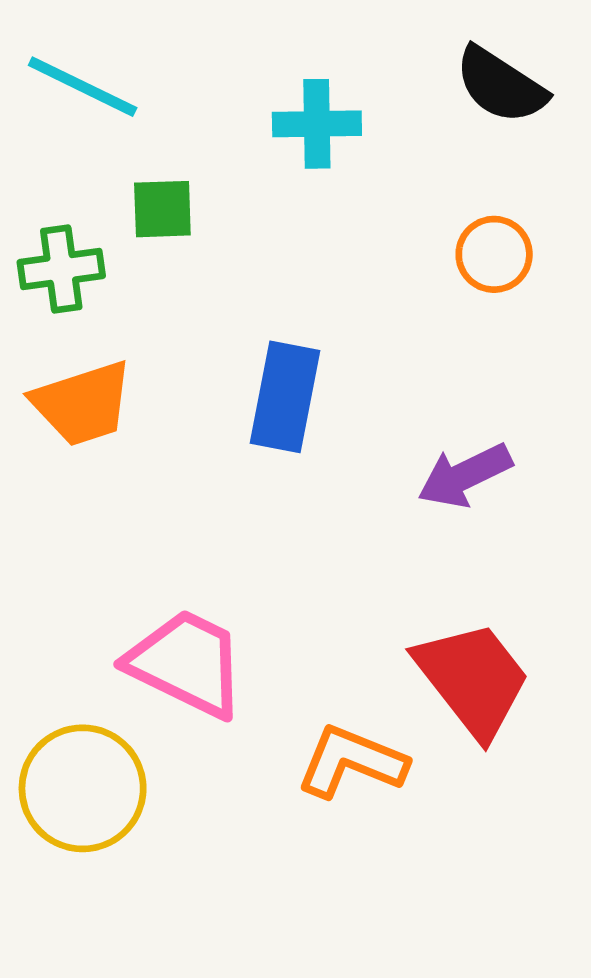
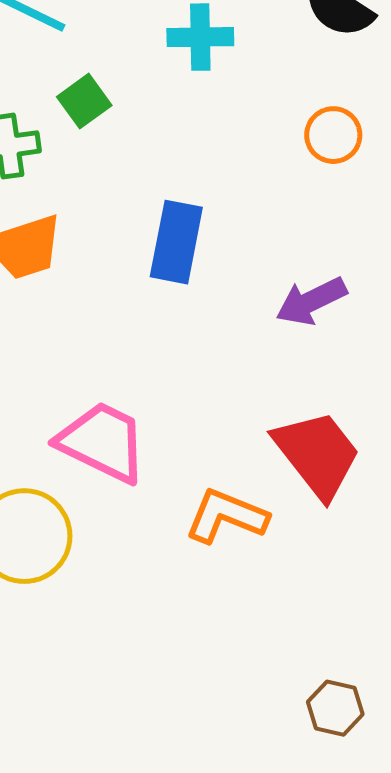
green square: (162, 209) -> (84, 101), turned -34

